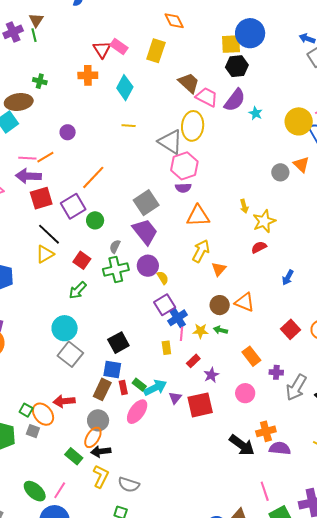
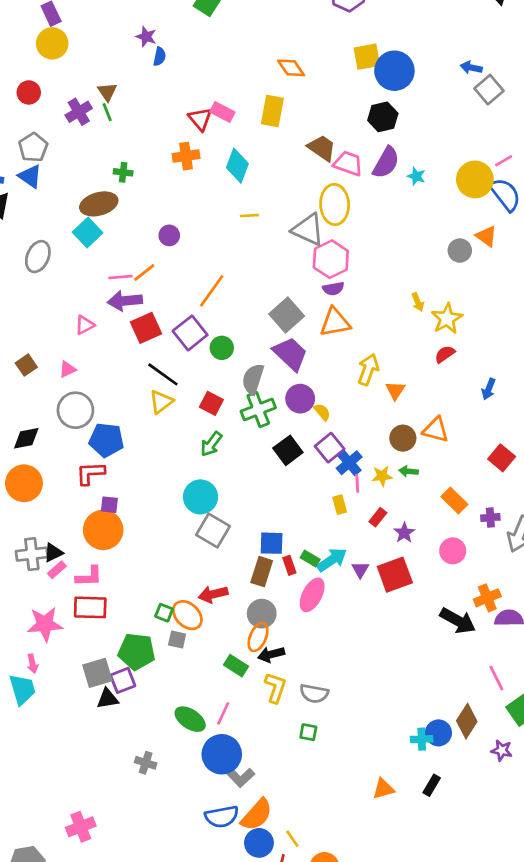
yellow square: (231, 44) -> (367, 57), moved
orange triangle: (198, 216) -> (335, 322), moved
gray semicircle: (115, 247) -> (253, 379), size x1.6
black square: (118, 343) -> (288, 450), moved

